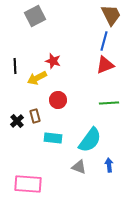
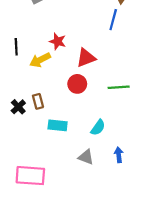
red triangle: (105, 65) -> (86, 58), moved
red circle: (58, 100) -> (77, 84), moved
cyan semicircle: (90, 140) -> (98, 128), size x0.6

